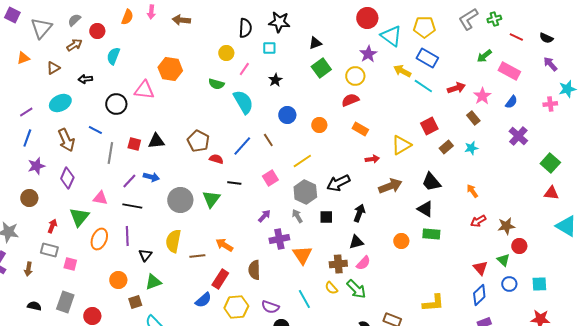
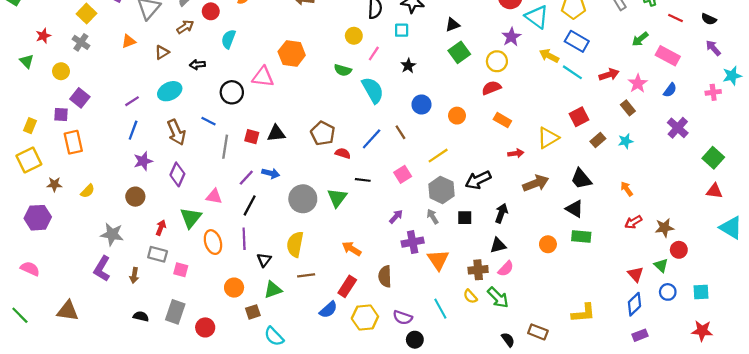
black line: (132, 206) -> (250, 205), turned -72
orange ellipse: (99, 239) -> (213, 242), turned -40
brown line: (197, 256) -> (306, 275), moved

